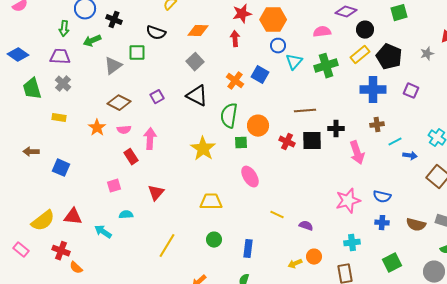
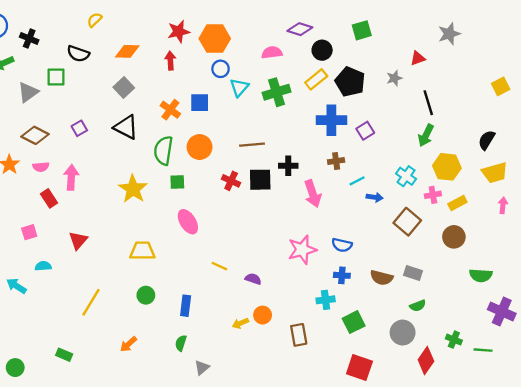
blue square: (260, 75) -> (200, 103), turned -30
purple square: (411, 91) -> (365, 131), moved, turned 35
orange circle: (258, 126) -> (200, 147), moved
cyan cross: (352, 243) -> (326, 300), moved

